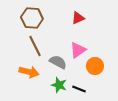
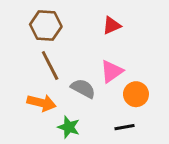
green star: (59, 85) -> (69, 127), moved
black line: (79, 89) -> (125, 127), moved, turned -32

